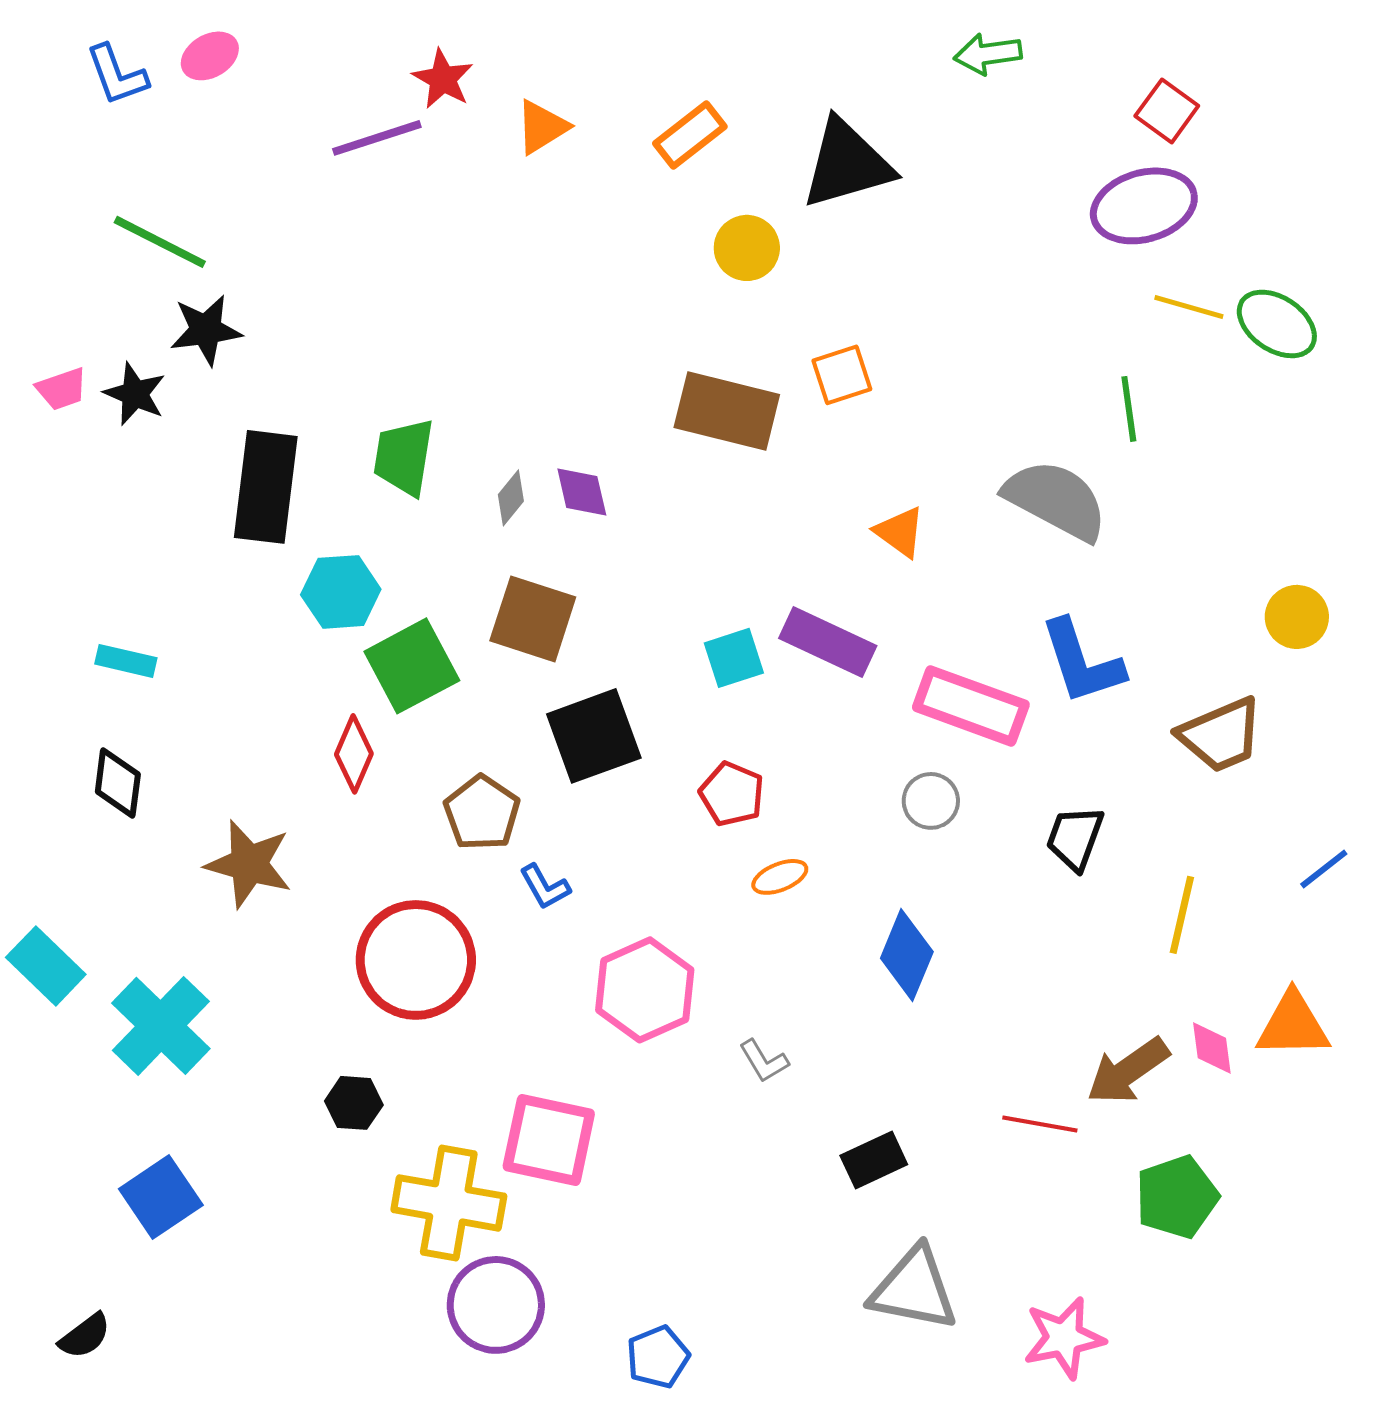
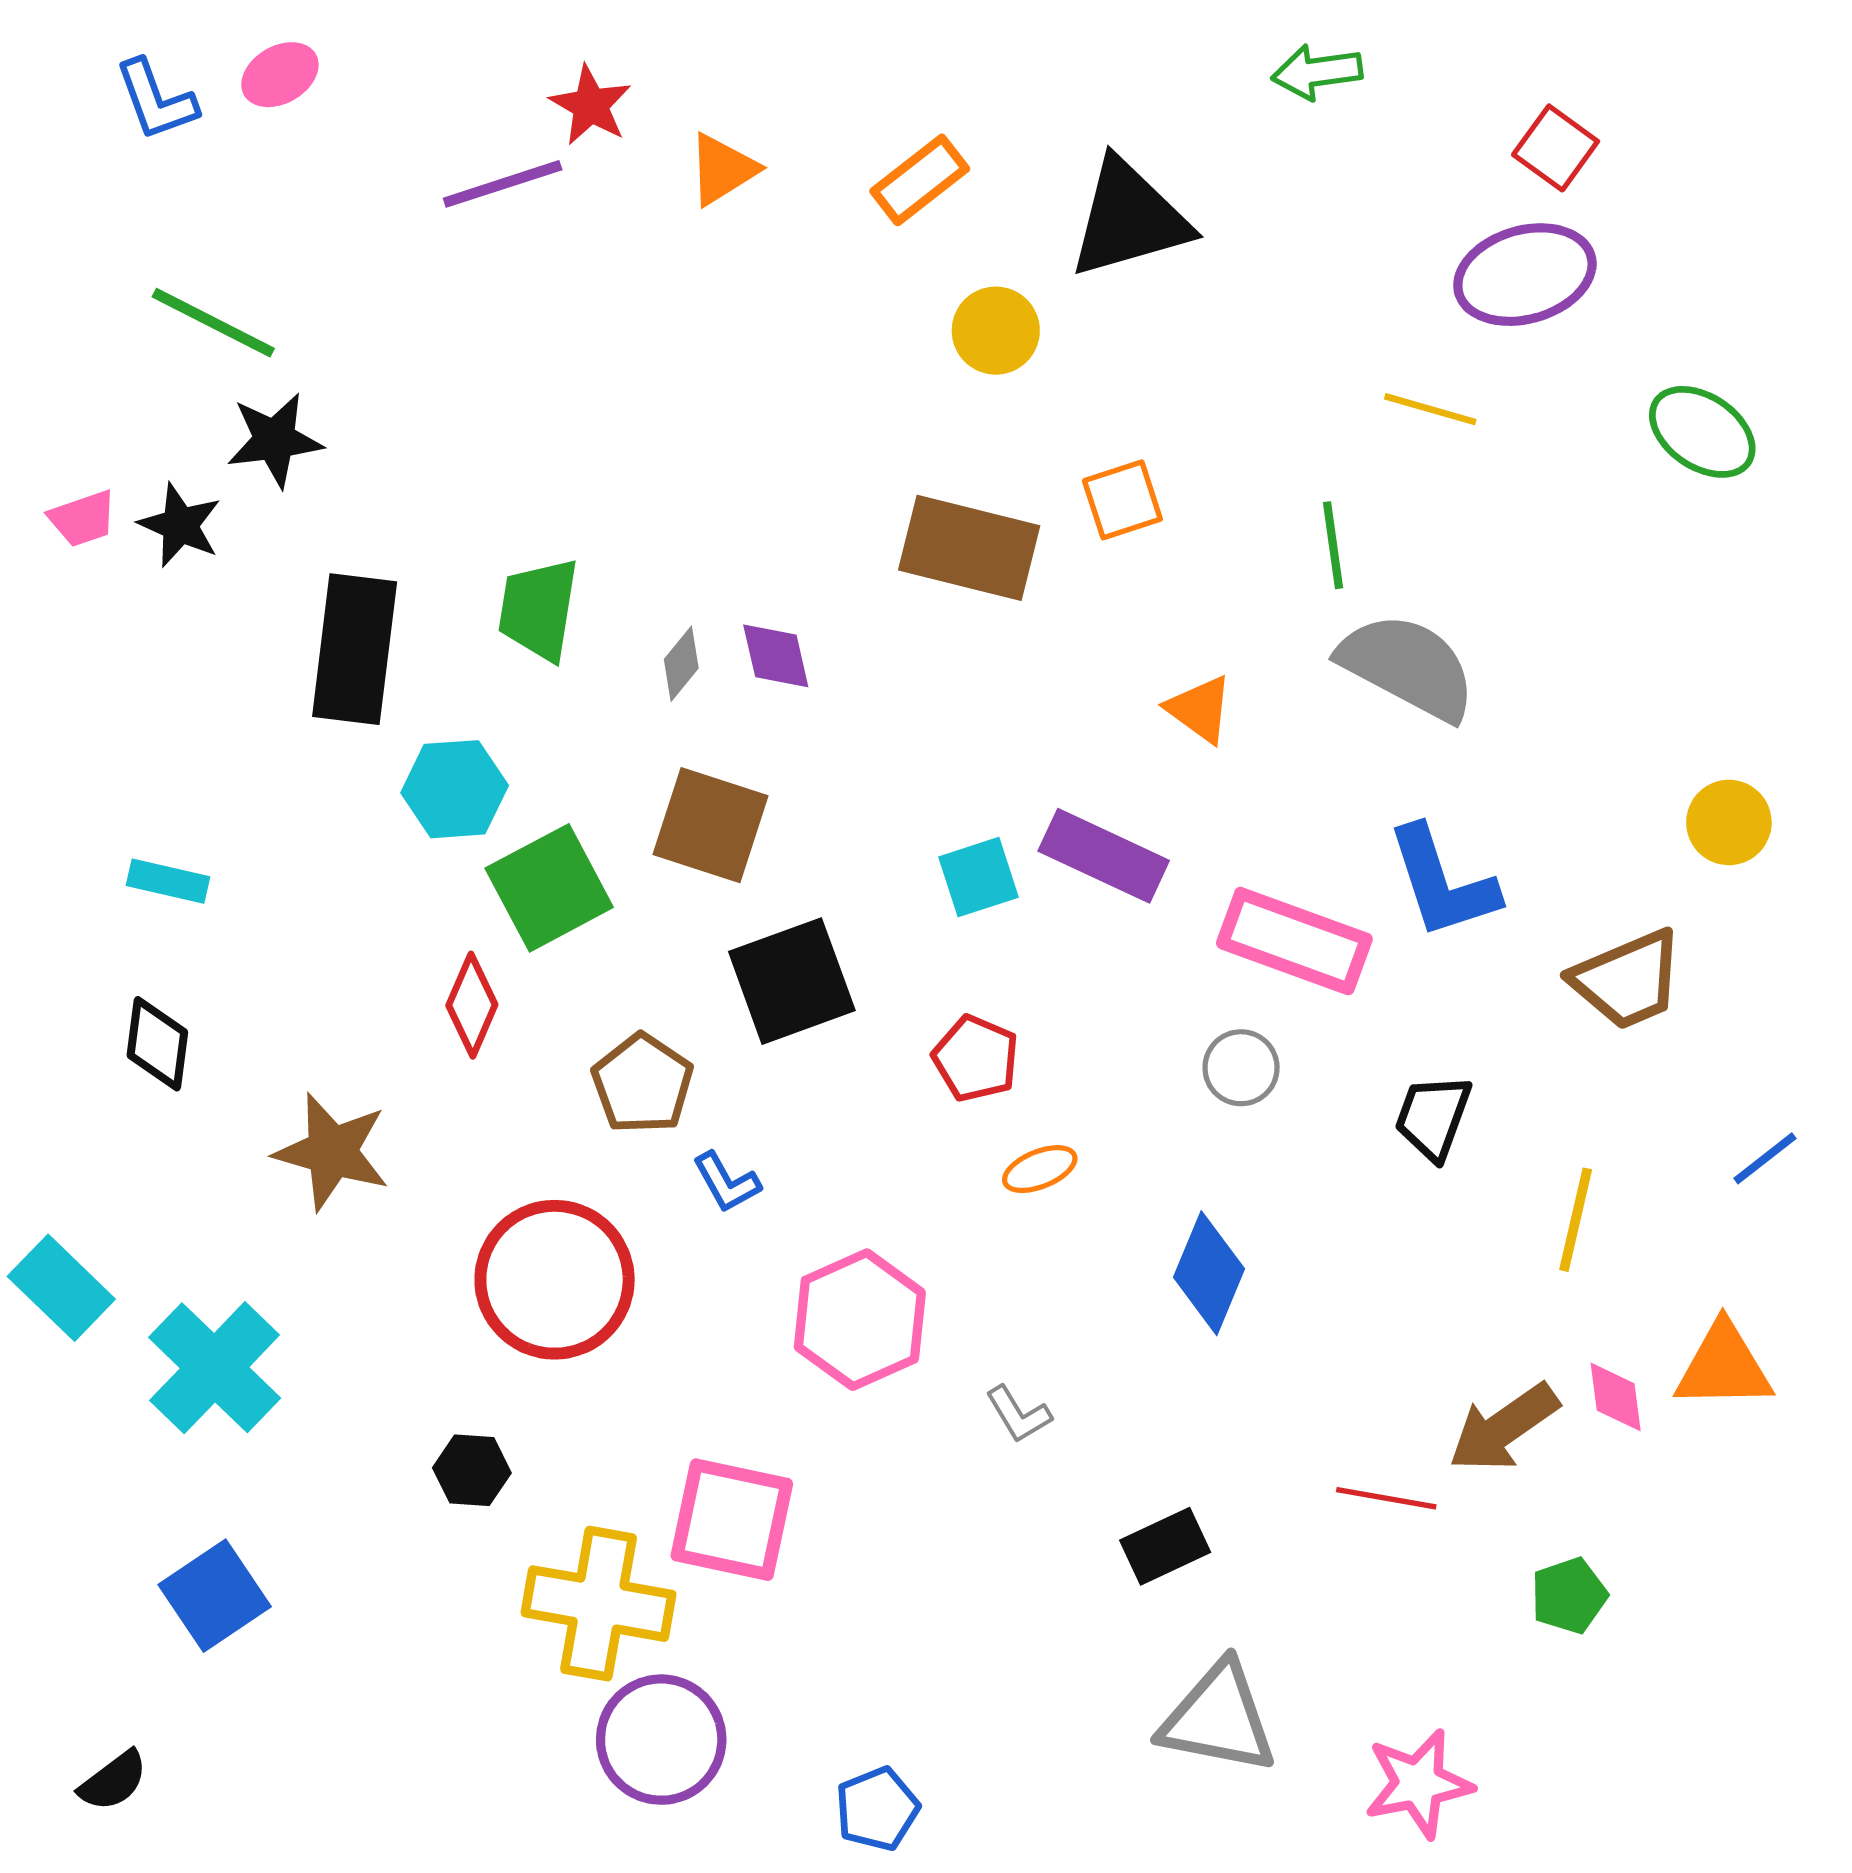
yellow line: (1189, 307) -> (1430, 409), moved
green line: (1129, 409) -> (1333, 545), moved
green pentagon: (1177, 1197) -> (1569, 1596), size x0.7

